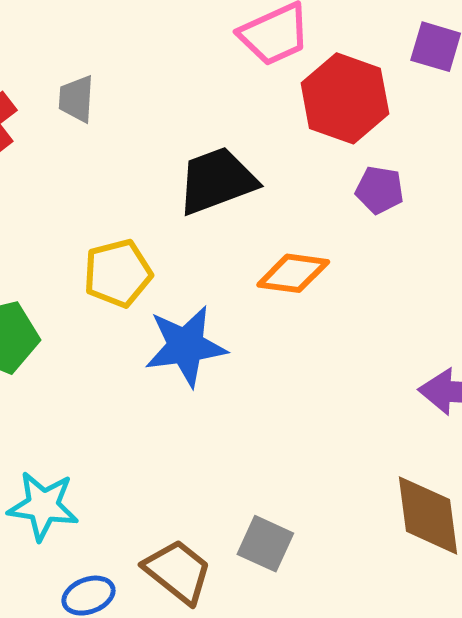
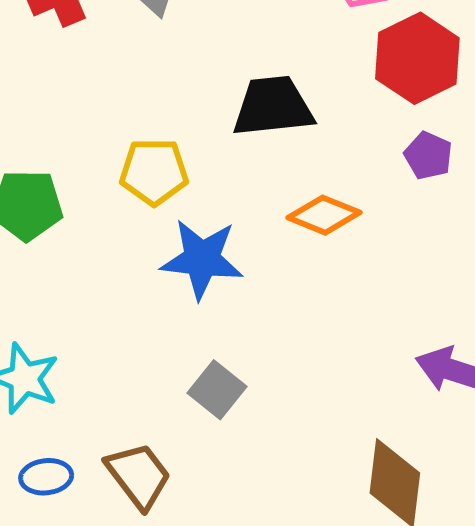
gray square: (265, 544) -> (217, 390), moved

